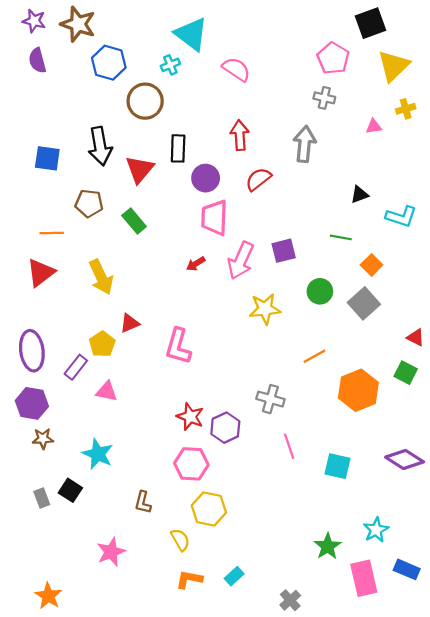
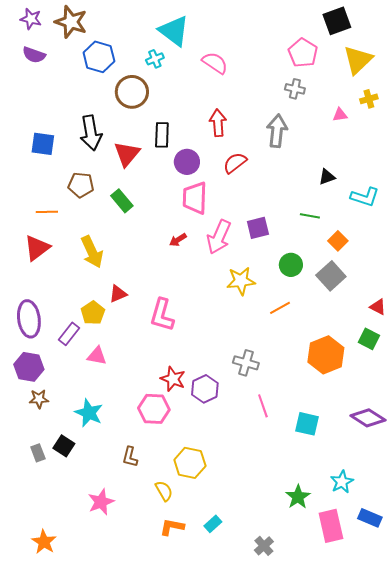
purple semicircle: (37, 60) -> (34, 55), turned -55
orange line: (314, 356) -> (280, 308), moved
pink hexagon: (191, 464) -> (154, 409), moved

